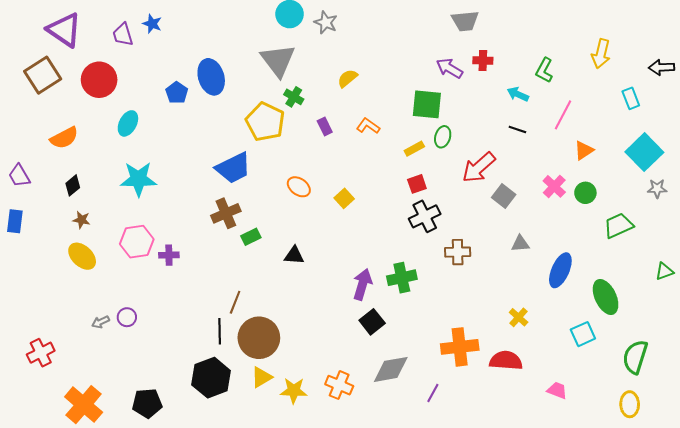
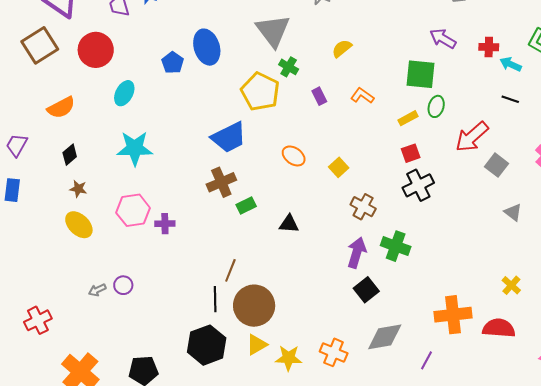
red cross: (483, 61) -> (489, 47), moved
purple trapezoid: (19, 176) -> (17, 145), turned 60
gray triangle: (520, 244) -> (513, 212), turned 42
brown cross: (458, 252) -> (363, 207), moved, turned 30
green cross: (402, 278) -> (396, 246), turned 32

